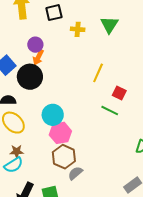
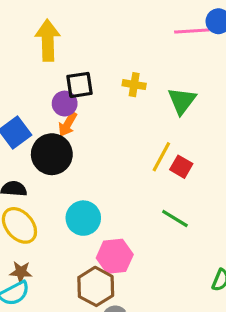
black square: (54, 13) -> (79, 85), moved
green triangle: (109, 25) -> (182, 101), moved
red square: (119, 93) -> (181, 167), moved
pink hexagon: (60, 133) -> (115, 256), moved

